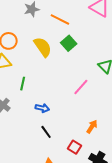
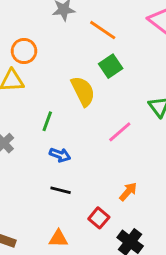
yellow semicircle: (43, 47) -> (83, 91), moved
green line: (23, 84) -> (47, 121), moved
black line: (46, 132) -> (61, 190), turned -48

